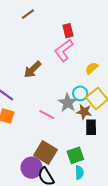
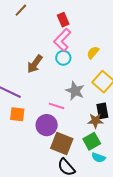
cyan circle: (80, 93) -> (63, 58), moved
brown star: (84, 112) -> (95, 121), moved
purple circle: (32, 168) -> (47, 125), moved
cyan semicircle: (79, 173) -> (98, 158), turned 120

